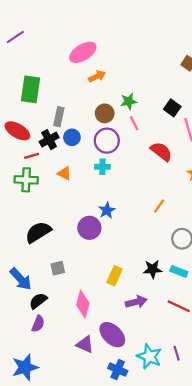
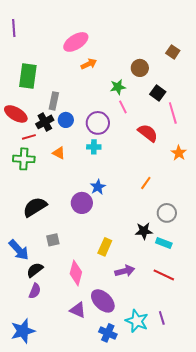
purple line: (15, 37) -> (14, 28), turned -60
brown circle: (105, 113) -> (140, 68), moved
black star: (153, 269) -> (144, 231), moved

